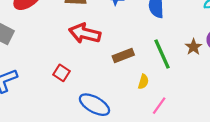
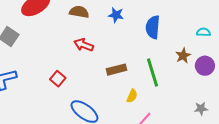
red arrow: (85, 33) -> (84, 45), size x0.7
brown star: (193, 47) -> (183, 56), moved

